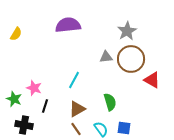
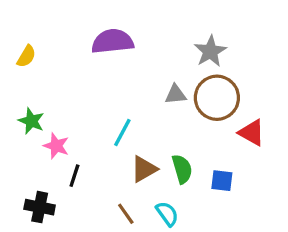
green star: (14, 99) -> (31, 121), moved
brown triangle: (77, 109) -> (144, 169), moved
blue square: (124, 128) -> (222, 181), moved

